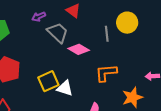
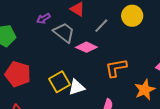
gray line: (107, 34) -> (101, 26), moved, turned 56
white triangle: (65, 88) -> (77, 87), turned -30

